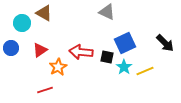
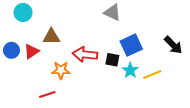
brown triangle: (44, 13) -> (51, 37), moved, turned -30
cyan circle: (22, 23) -> (23, 13), moved
red triangle: (40, 50) -> (31, 51), moved
orange star: (58, 67) -> (61, 70), turned 30

